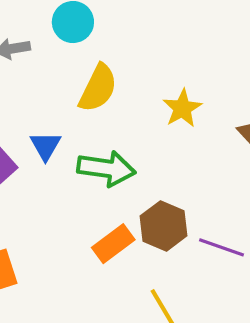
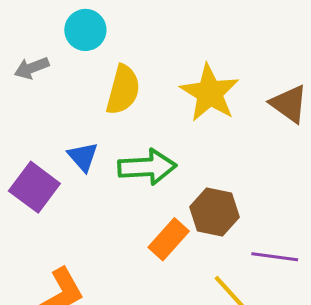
yellow star: (182, 108) -> (210, 93), size x1.5
purple line: (221, 247) -> (275, 257), moved

